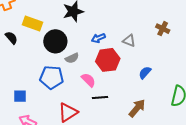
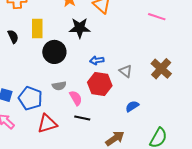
yellow rectangle: (33, 24) -> (37, 29), turned 54
brown cross: (163, 29) -> (161, 69), size x1.5
gray semicircle: (72, 58) -> (59, 86), moved
blue pentagon: (52, 77) -> (30, 98), moved

